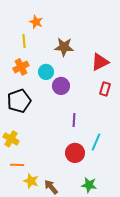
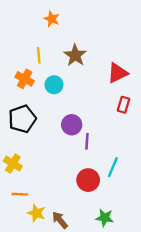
orange star: (36, 22) -> (52, 19), moved
yellow line: (24, 41) -> (39, 55), moved
brown star: (64, 47) -> (75, 55), turned 30
orange cross: (21, 67) -> (25, 79), turned -35
purple circle: (61, 86) -> (72, 125), moved

